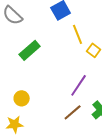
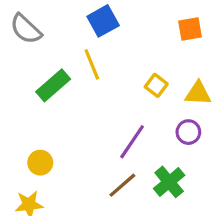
yellow line: (78, 34) -> (92, 64), moved

